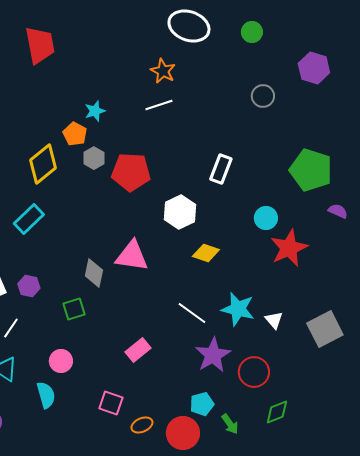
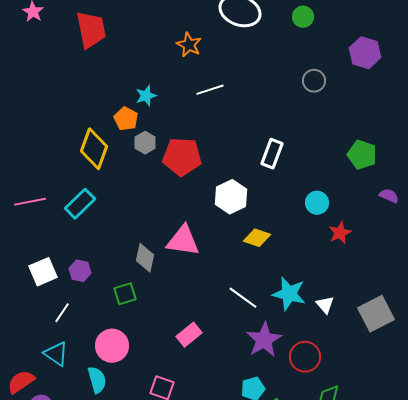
orange star: (163, 71) -> (189, 45), moved
yellow diamond: (43, 164) -> (94, 149), turned -30
green pentagon: (311, 170) -> (362, 155), size x0.7
red star: (289, 248) -> (340, 233), size x0.6
pink circle: (61, 361) -> (112, 346), size x1.4

